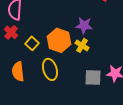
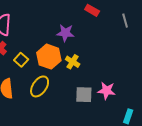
purple star: (84, 25) -> (65, 33), moved
yellow ellipse: (50, 69) -> (40, 86), turned 50

